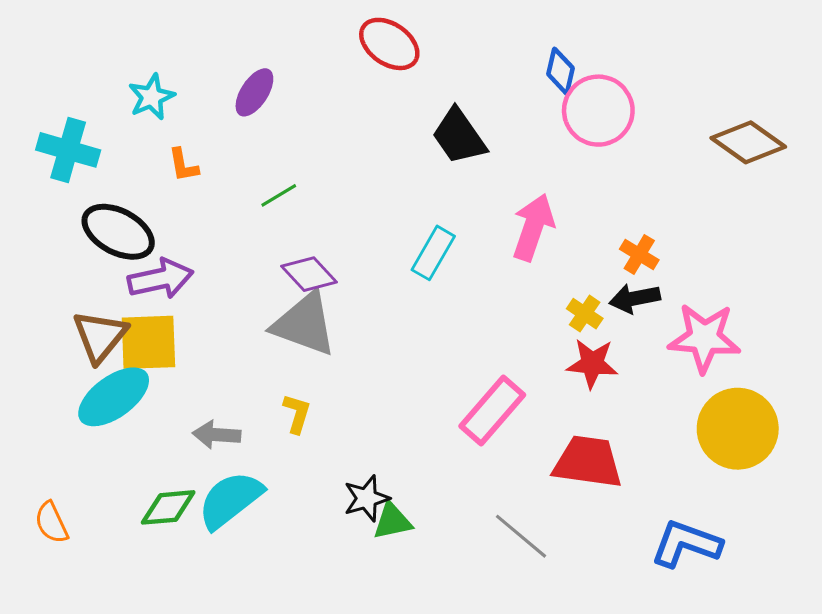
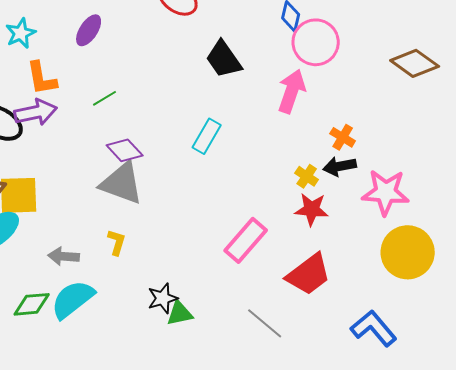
orange L-shape: (183, 165) -> (42, 78), size x1.5
pink arrow: (533, 227) -> (292, 91), moved
purple arrow: (161, 279) -> (36, 112), moved
red trapezoid: (588, 462) -> (309, 274), turned 135
blue L-shape: (686, 544) -> (374, 328), turned 30

